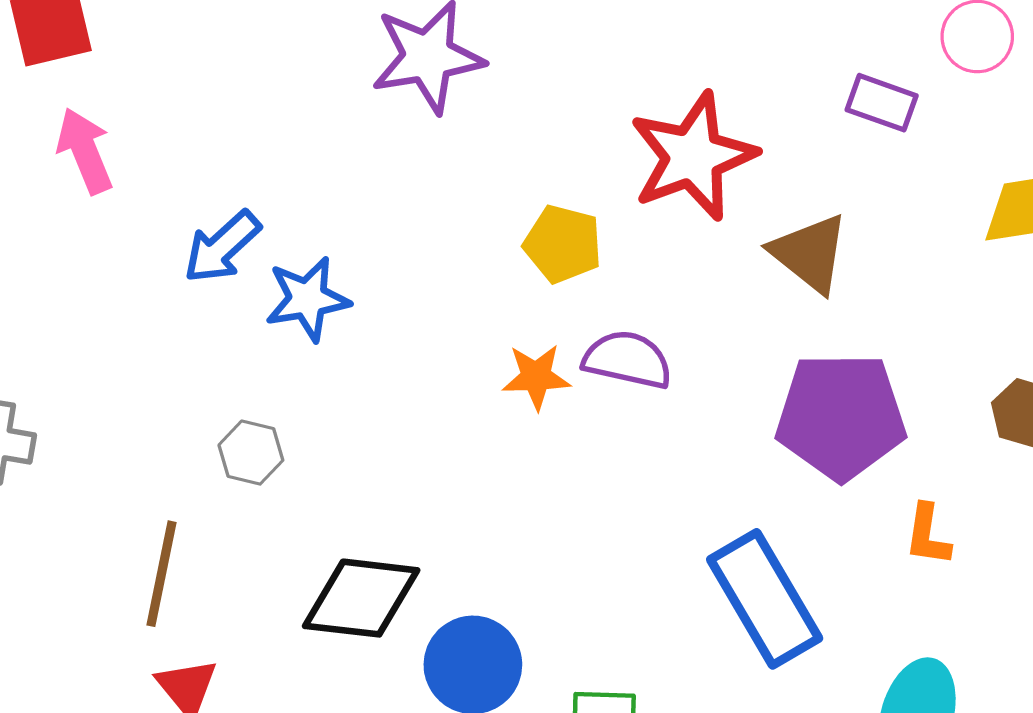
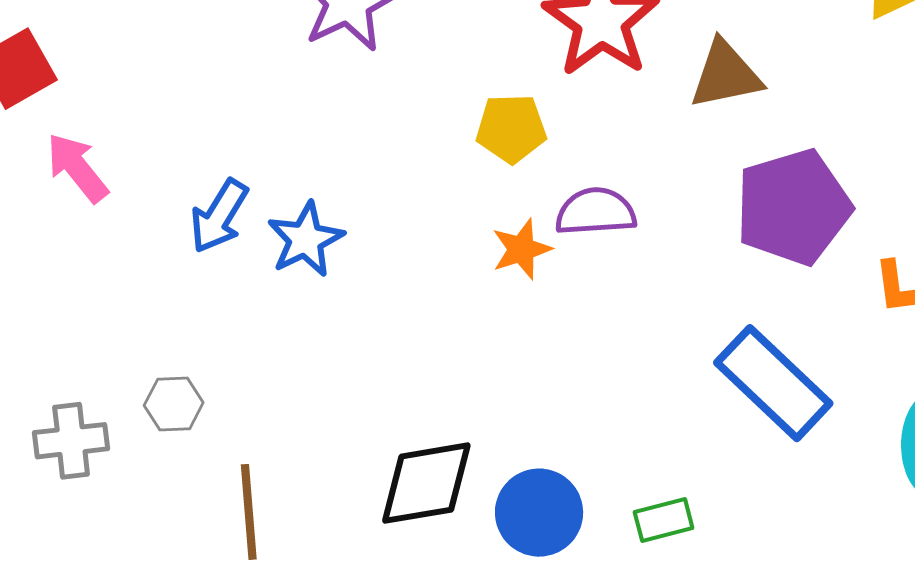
brown triangle: (810, 253) -> (726, 75), turned -34
gray hexagon: (251, 453) -> (174, 404), moved

